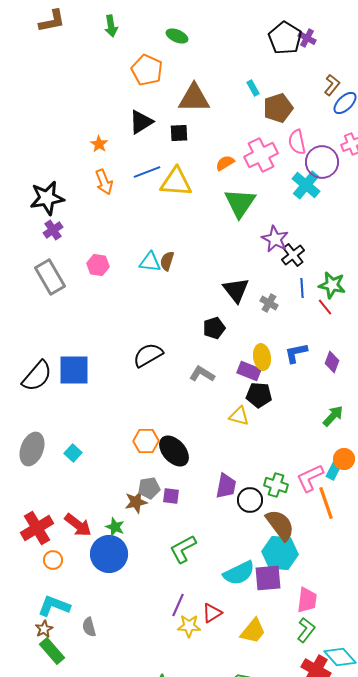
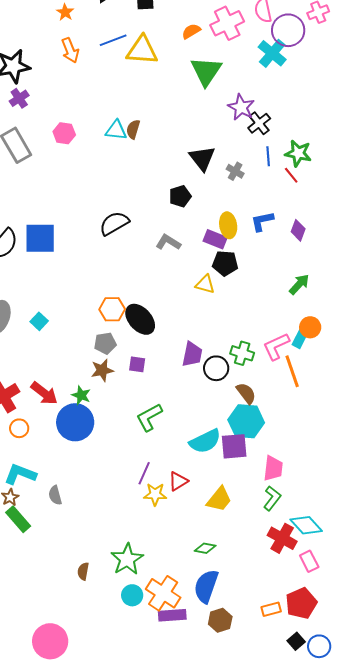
gray pentagon: (149, 488) -> (105, 343), moved
brown semicircle: (280, 525) -> (246, 393), size x0.7

